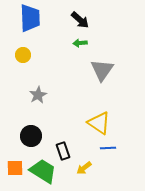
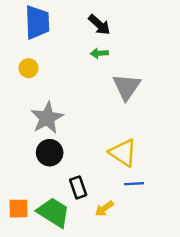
gray star: (38, 95) -> (47, 118), size x1.5
black circle: (31, 136) -> (50, 153), moved

